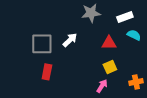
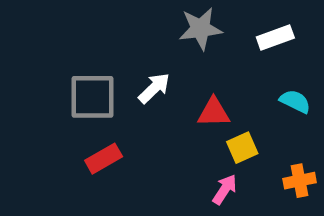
cyan semicircle: (134, 35) -> (295, 101), moved
red triangle: (109, 43) -> (214, 112), moved
red rectangle: (47, 72) -> (104, 159), turned 49

